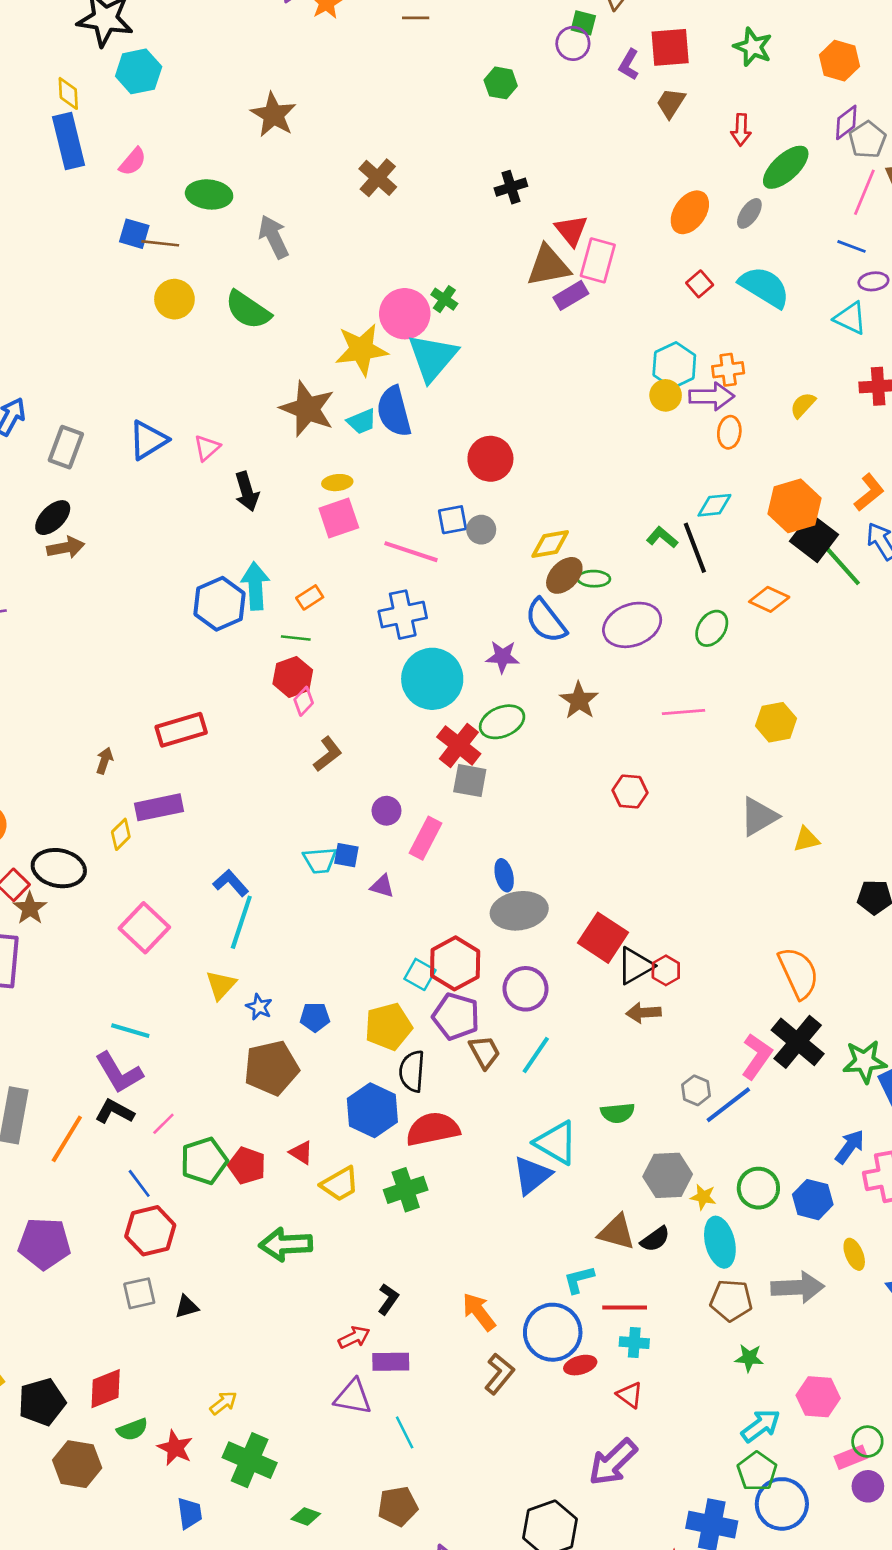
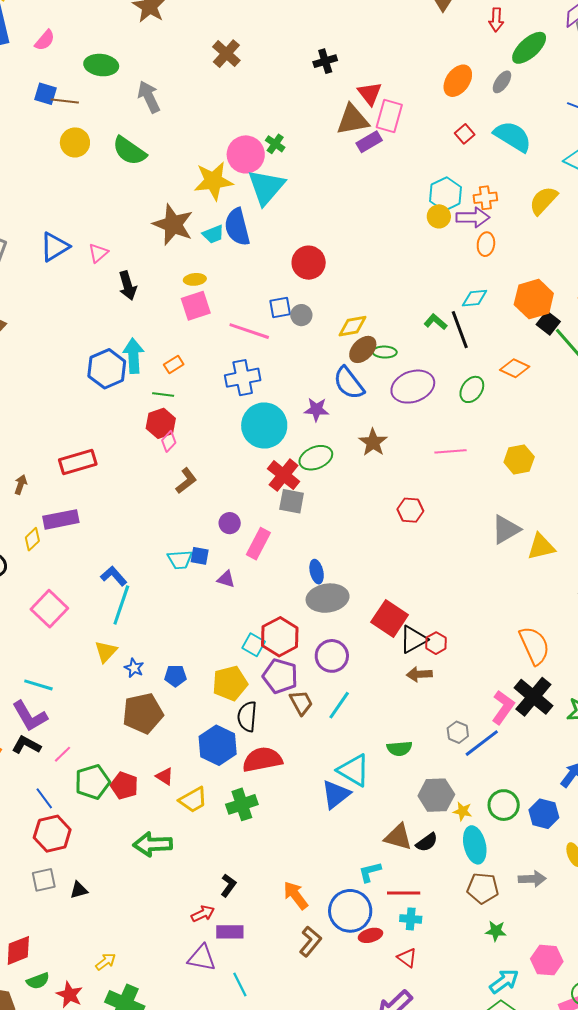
yellow semicircle: (803, 405) -> (543, 201), moved, size x1.5
black square: (814, 538) -> (548, 323), size x0.7
yellow triangle: (806, 839) -> (541, 547), size x1.4
gray arrow: (798, 1287) -> (532, 879), size x0.7

